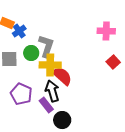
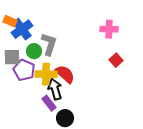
blue cross: (19, 31) -> (22, 29), size x1.5
yellow cross: (50, 65) -> (46, 74), moved
purple pentagon: (21, 94) -> (24, 70), moved

